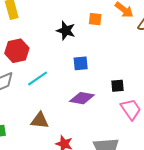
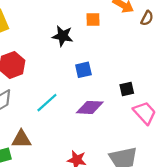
cyan line: (38, 79) -> (47, 103), moved
brown triangle: (40, 120) -> (21, 139), moved

